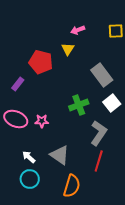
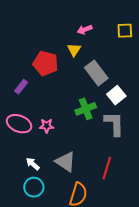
gray rectangle: (102, 75) -> (96, 73), moved
white square: (112, 103) -> (116, 95), moved
gray L-shape: (99, 133) -> (114, 124), moved, turned -35

